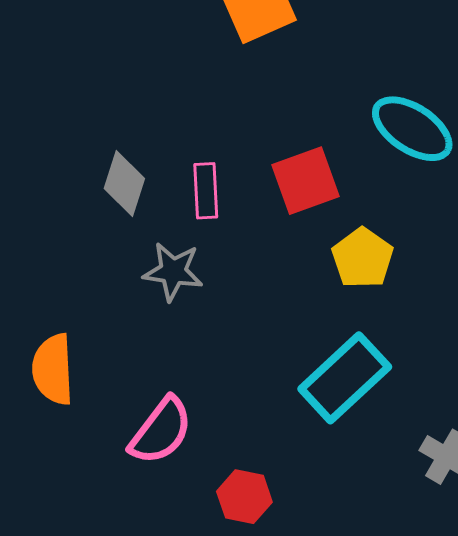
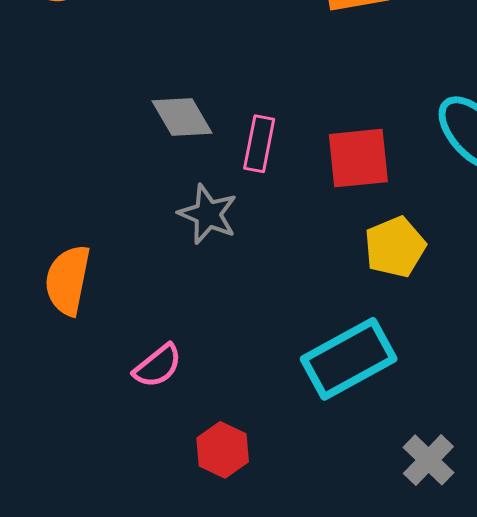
gray diamond: (124, 184) -> (182, 117), turned -62
pink semicircle: (161, 431) -> (158, 366), size x0.7

